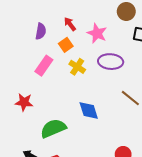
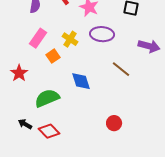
orange square: (66, 45) -> (53, 56), moved
red star: (24, 102) -> (19, 73), turned 30

